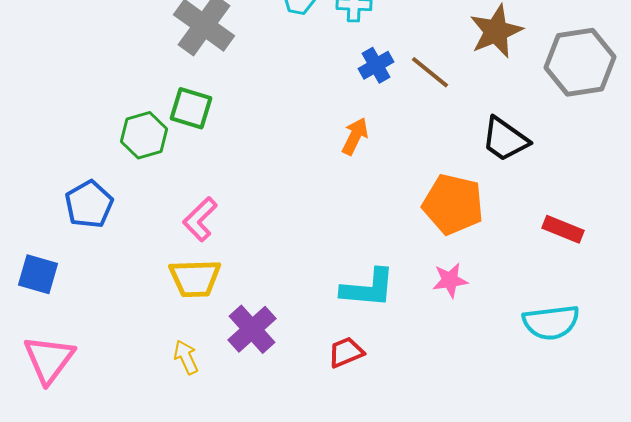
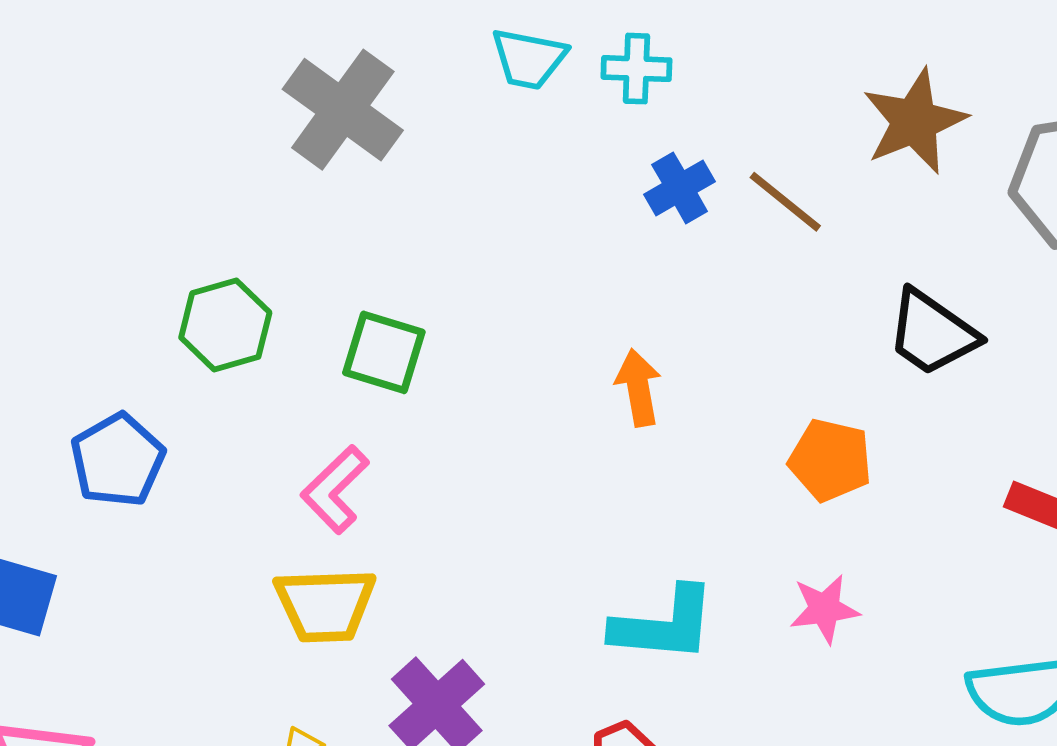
green square: (191, 108) -> (384, 352), moved
orange arrow: (355, 136) -> (638, 388), moved, turned -36
orange pentagon: (453, 204) -> (830, 460), size x0.7

